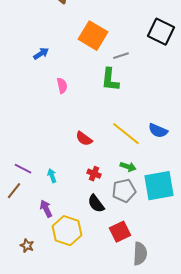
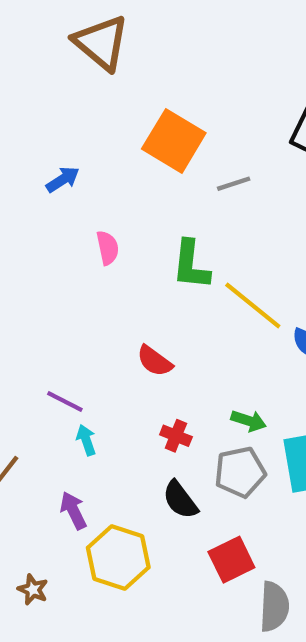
green L-shape: (110, 80) -> (191, 265), moved
yellow line: (126, 134) -> (253, 305), moved
purple line: (23, 169) -> (65, 402), moved

